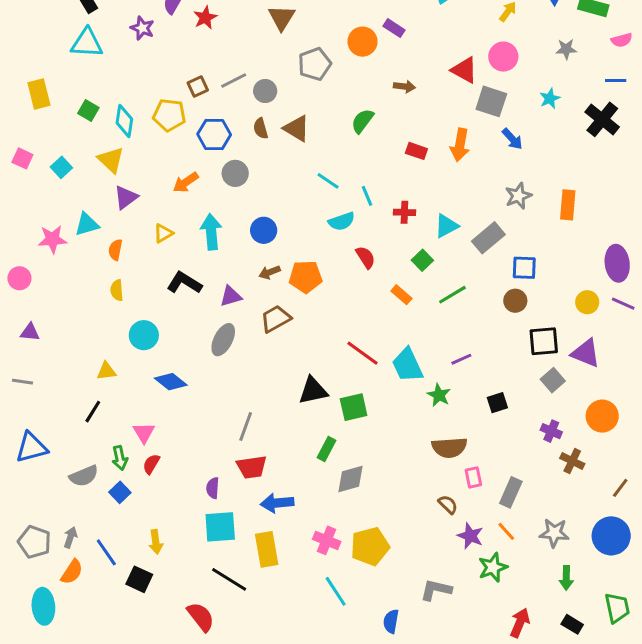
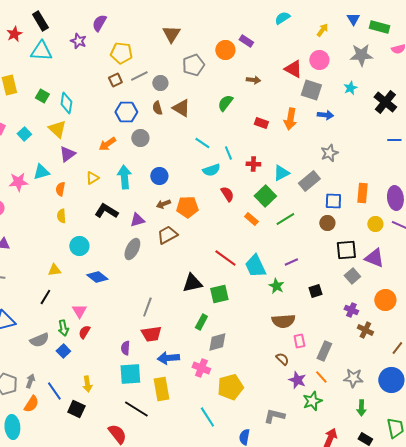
red star: (205, 18) -> (14, 34), moved
gray star: (566, 49) -> (361, 55), size x1.6
blue line: (616, 81) -> (394, 140), moved
yellow pentagon: (169, 115) -> (121, 53), moved
blue arrow: (512, 139) -> (325, 115), turned -42
orange rectangle: (568, 205) -> (362, 193), moved
green square: (422, 260) -> (265, 196), size x1.5
pink cross: (327, 540) -> (201, 368), moved

